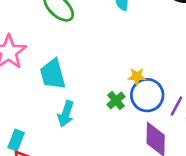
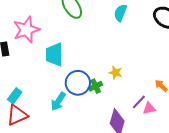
blue circle: (147, 95) -> (78, 83), moved
cyan arrow: (66, 114) -> (58, 101), moved

